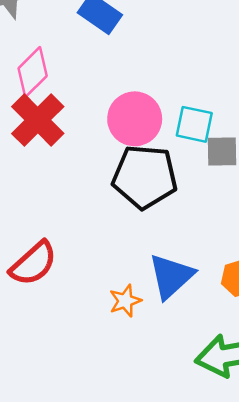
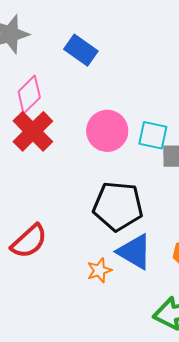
black pentagon: (145, 177) -> (118, 206), moved
blue triangle: (171, 276) -> (135, 252), turned -48

